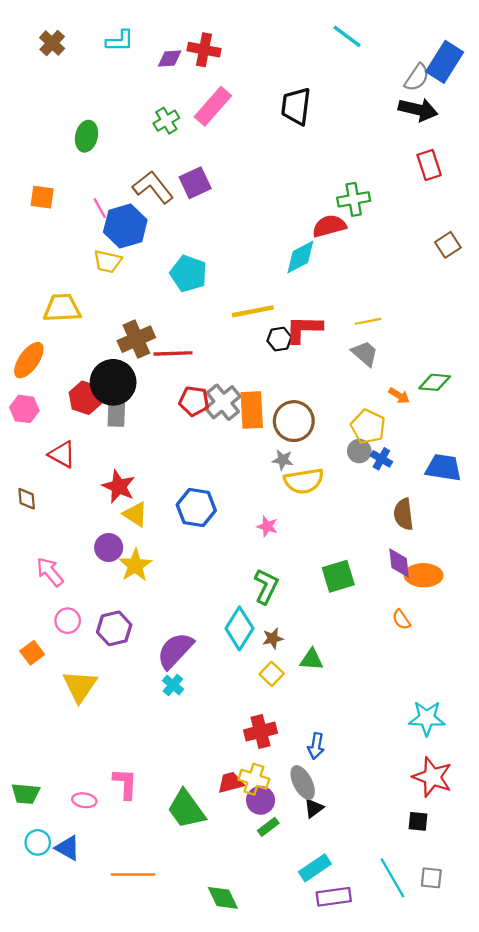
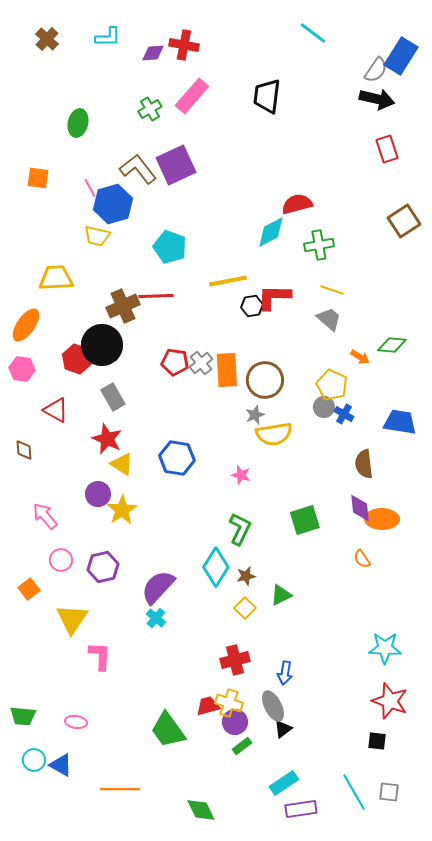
purple square: (195, 183) -> (176, 165), size x1.4
green cross: (354, 199) -> (319, 245), moved
brown square: (448, 245) -> (404, 221), size x1.4
yellow line: (368, 321) -> (332, 290), turned 30
red line: (173, 353) -> (156, 296), moved
gray cross: (223, 402) -> (201, 363), size x0.7
gray rectangle: (116, 412) -> (113, 397), moved, turned -32
gray star: (283, 460) -> (255, 415), turned -30
green triangle: (312, 659) -> (281, 595), turned -30
pink L-shape: (125, 784) -> (100, 656), moved

